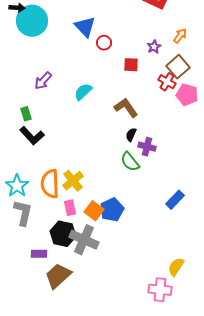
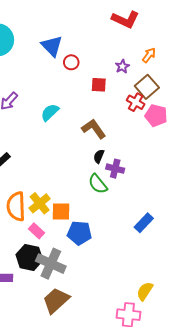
pink rectangle: (70, 208) -> (36, 231), turned -35
blue pentagon: (112, 210) -> (79, 233), turned 30
orange square: (94, 211) -> (61, 211), moved, turned -36
brown trapezoid: (58, 276) -> (56, 300), moved

